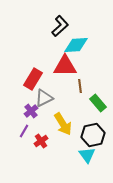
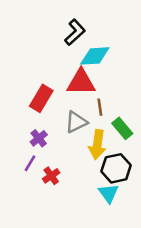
gray triangle: (44, 98) -> (76, 122), moved
yellow arrow: (63, 124) -> (97, 145), moved, turned 40

